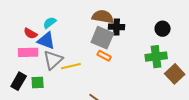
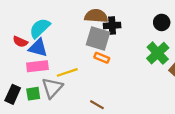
cyan semicircle: (50, 23) -> (40, 28), size x1.5
pink rectangle: (28, 52) -> (37, 66), moved
green cross: (156, 57) -> (158, 53), turned -30
gray triangle: (53, 60) -> (52, 88), moved

